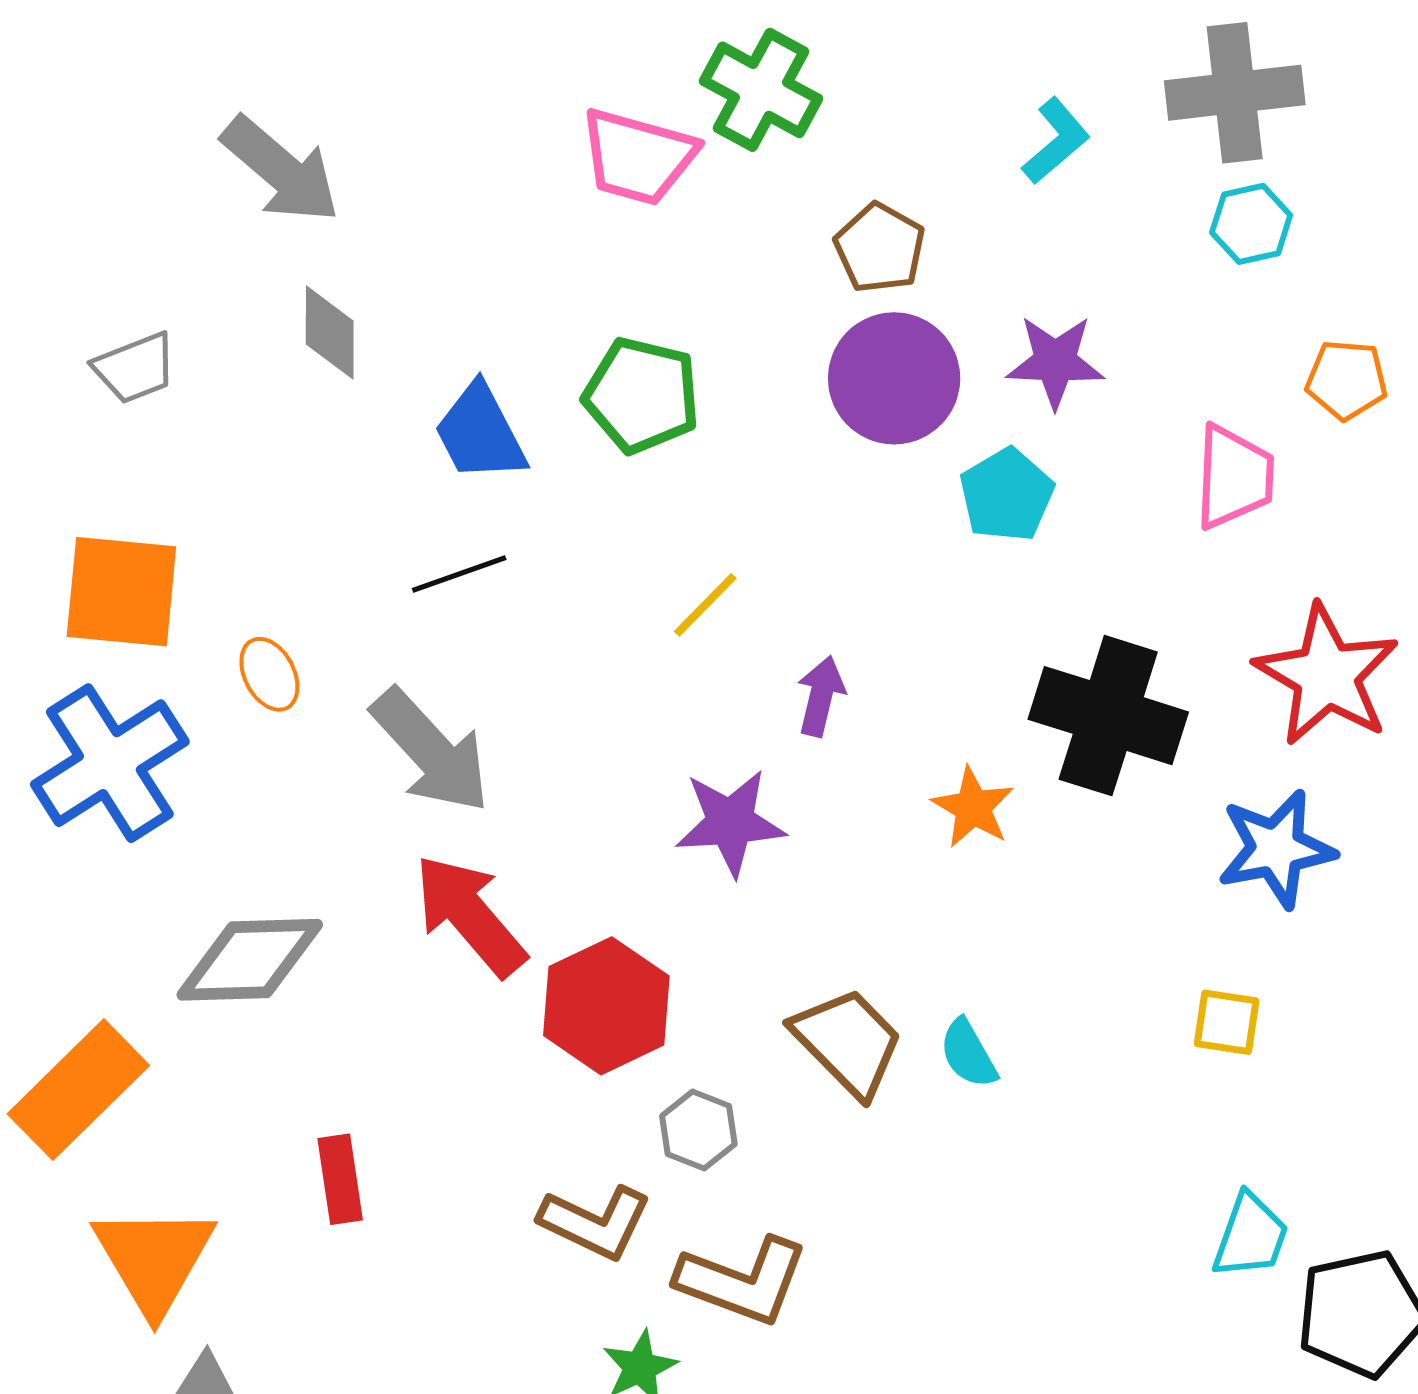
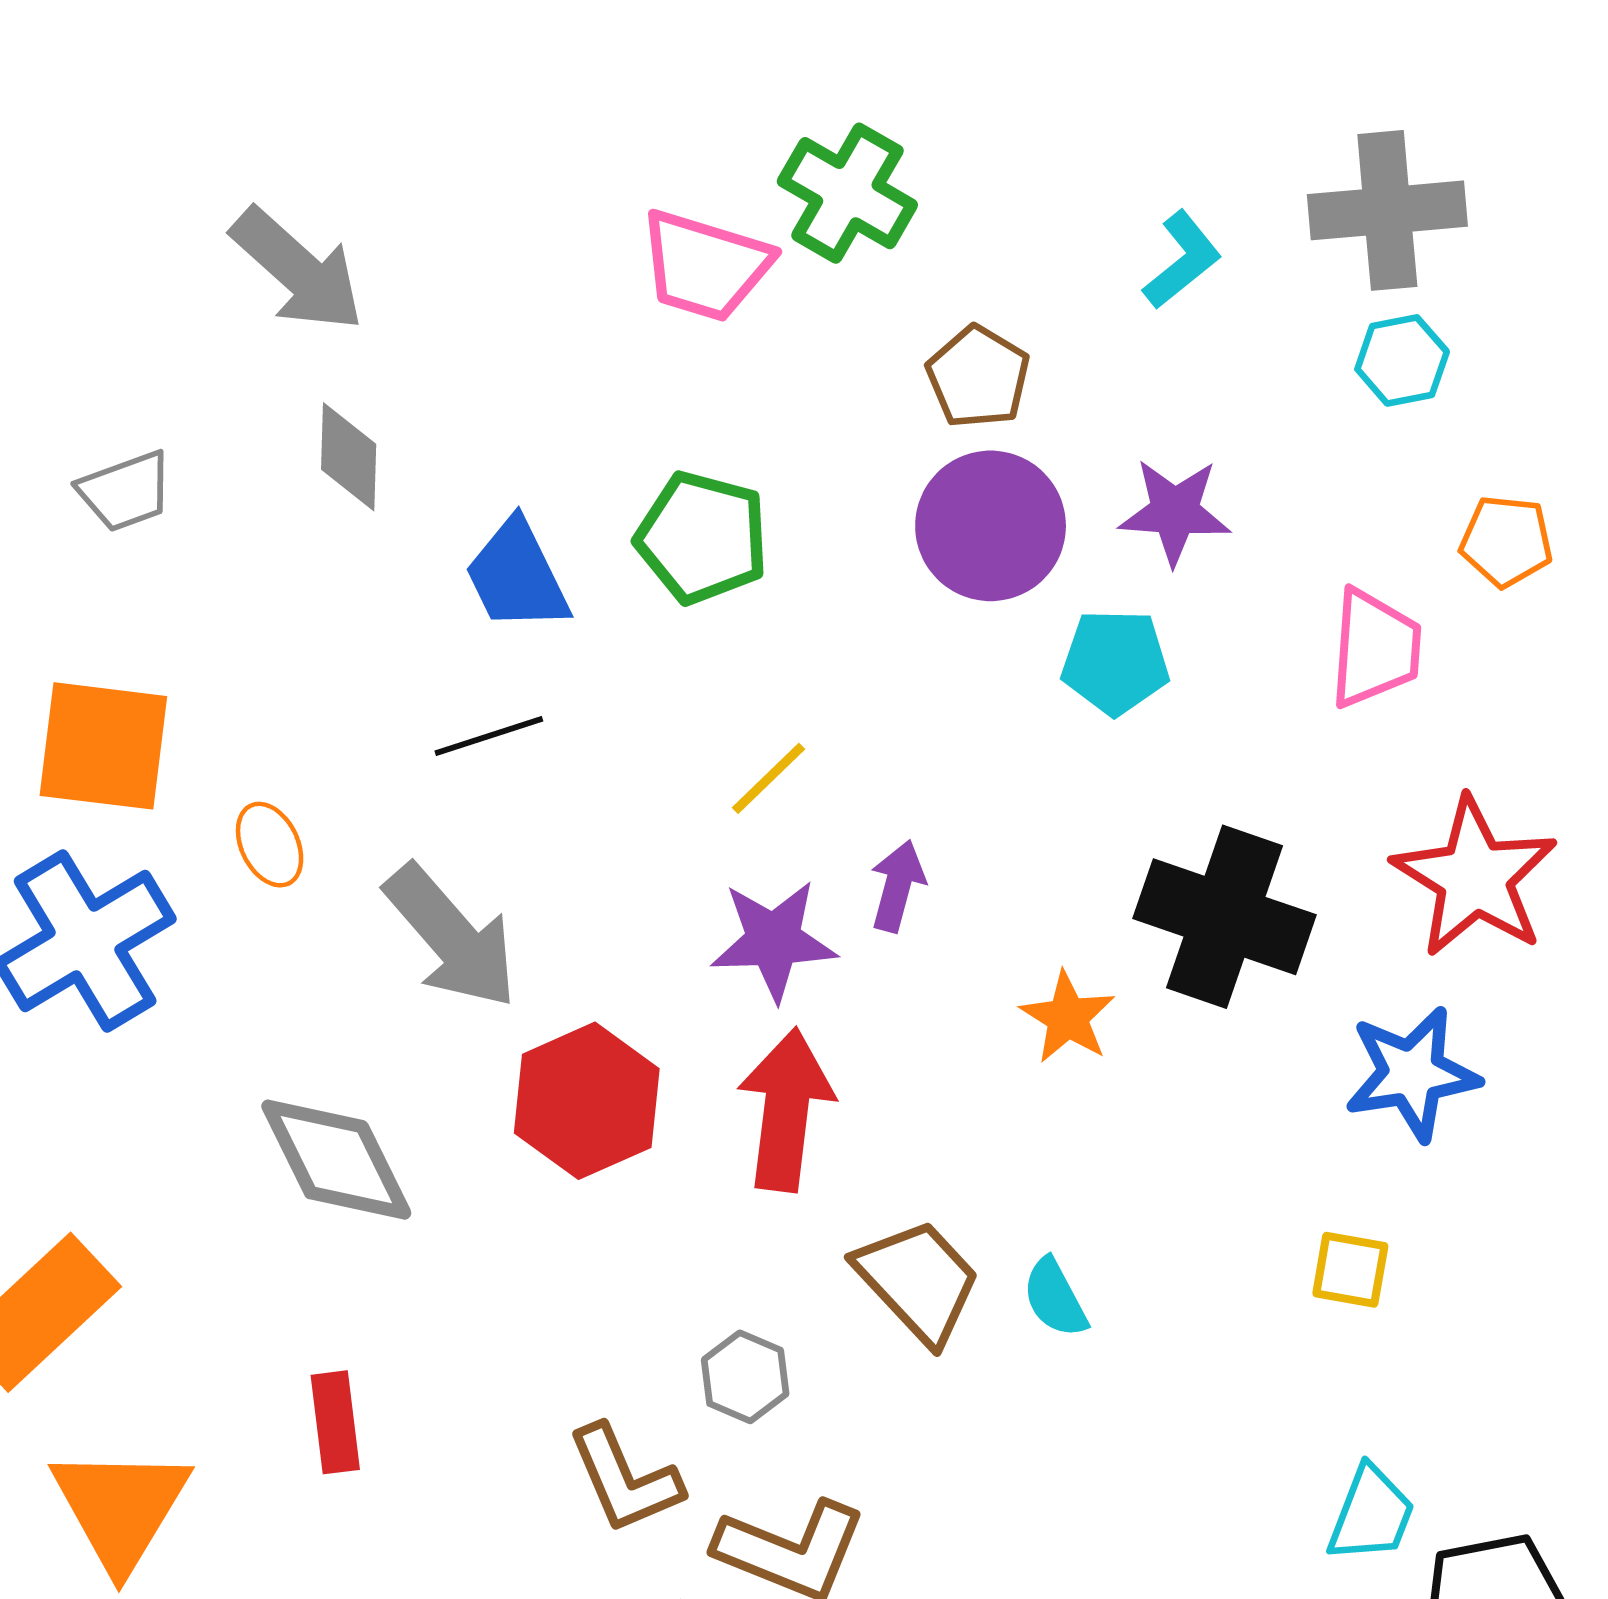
cyan pentagon: (1007, 495) -> (1115, 662), turned 30
purple star: (730, 823) -> (774, 940), moved
red arrow: (470, 915) -> (786, 1110), moved, turned 46
gray diamond: (250, 960) -> (336, 1160), moved, turned 64
red hexagon: (606, 1006) -> (587, 1101), moved
brown L-shape: (595, 1222) -> (625, 1479), turned 40

